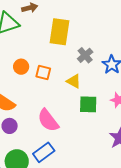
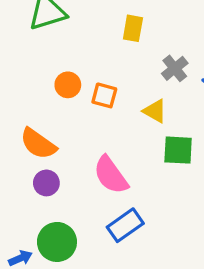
yellow rectangle: (59, 32) -> (133, 28), size x0.6
blue rectangle: (44, 152) -> (125, 225), moved

